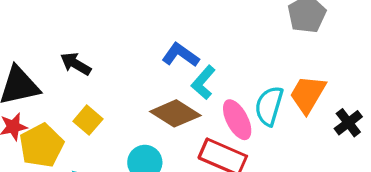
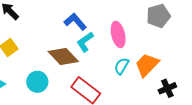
cyan semicircle: (269, 106) -> (122, 66), size x0.7
pink ellipse: (237, 120) -> (118, 34), moved

